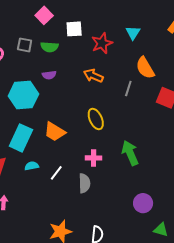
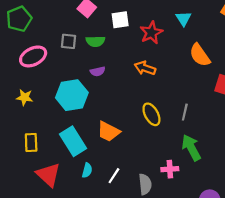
gray line: (128, 89) -> (185, 112), moved
cyan rectangle: (21, 138) -> (73, 141), turned -52
pink cross: (94, 158) -> (170, 169), moved
cyan semicircle: (32, 166) -> (87, 170), turned 120

